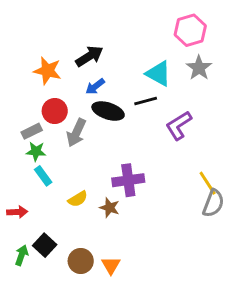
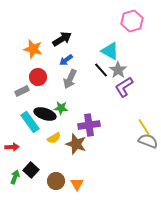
gray star: (199, 68) -> (118, 70), moved
black line: (146, 101) -> (101, 70), turned 63
black ellipse: (108, 111) -> (45, 114), moved
gray arrow: (76, 133) -> (70, 79), moved
green star: (36, 151) -> (61, 108), moved
cyan rectangle: (43, 176) -> (30, 122), size x1.5
gray semicircle: (213, 203) -> (148, 141), turned -90
brown star: (110, 208) -> (76, 144), size x1.5

